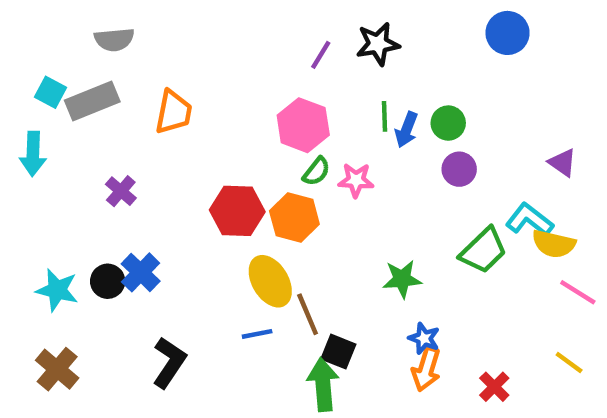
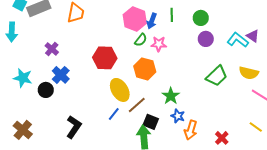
blue arrow: (406, 130) -> (152, 21), moved
orange hexagon: (294, 218) -> (145, 69), moved
cyan L-shape: (529, 220) -> (238, 40), moved
blue cross: (141, 272) -> (61, 75), moved
green star: (402, 279) -> (171, 96), moved, turned -30
cyan star: (57, 290) -> (23, 78), moved
brown line: (308, 314) -> (137, 105), turned 72
blue line: (257, 334) -> (114, 114), turned -40
blue star: (424, 338) -> (178, 116), moved

